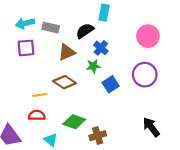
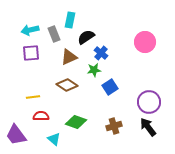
cyan rectangle: (104, 13) -> (70, 20), moved
gray rectangle: (51, 28) -> (54, 34), turned 56
purple circle: (145, 75) -> (149, 102), moved
yellow line: (40, 95) -> (33, 97), moved
brown cross: (98, 136) -> (114, 126), moved

